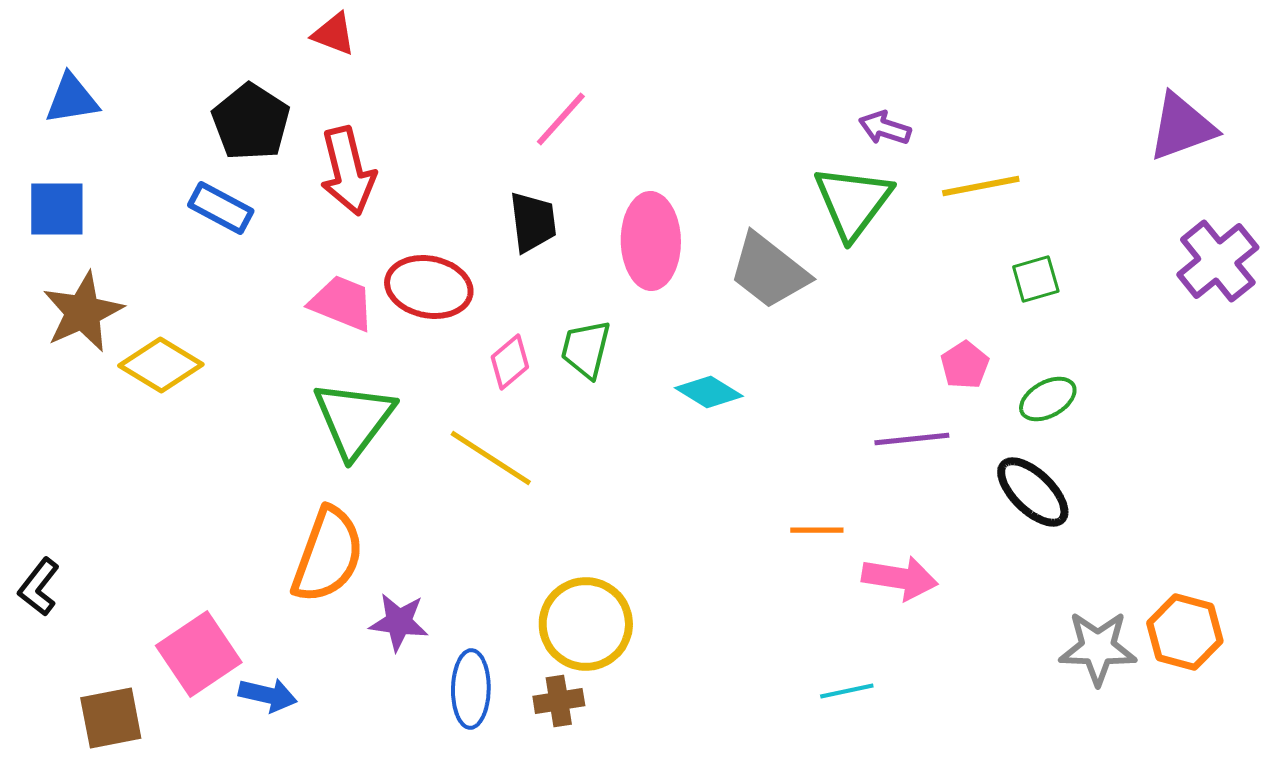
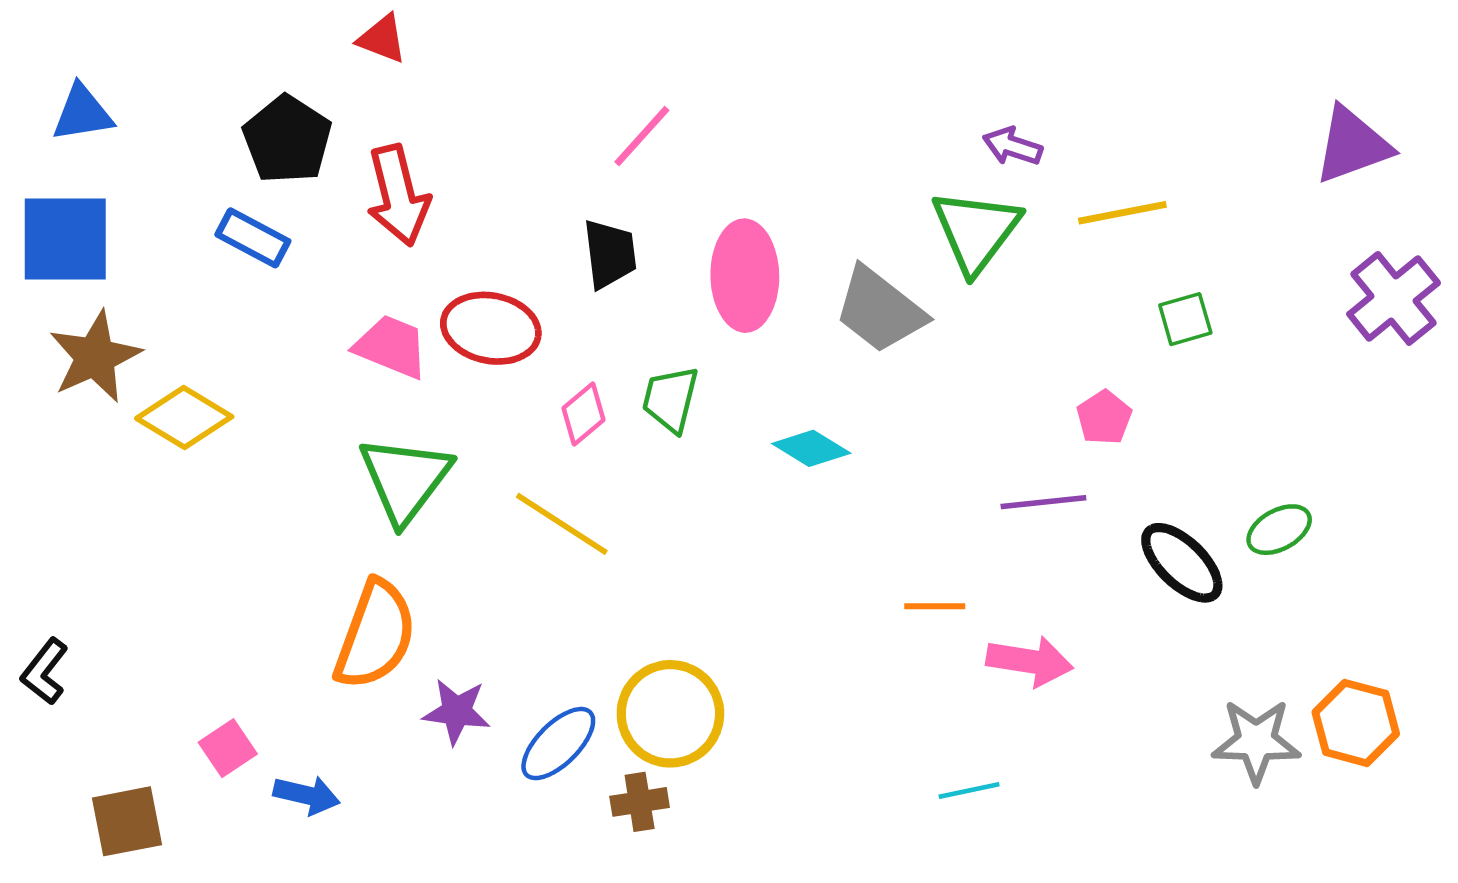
blue square: (57, 209) -> (65, 239), size x1.4
green ellipse: (1048, 399) -> (1279, 530), moved
pink square: (199, 654) -> (228, 748), size x0.6
blue ellipse: (471, 689) -> (558, 744), moved, turned 44

